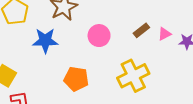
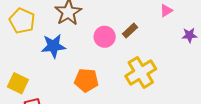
brown rectangle: (141, 30) -> (130, 31), moved
pink triangle: (164, 34) -> (166, 11), moved

